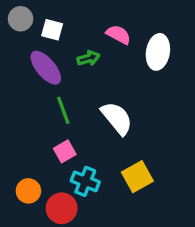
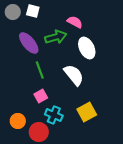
white square: (52, 30) -> (33, 11), moved
white ellipse: (158, 52) -> (87, 48), moved, turned -35
green arrow: (88, 58) -> (56, 37), size x1.5

